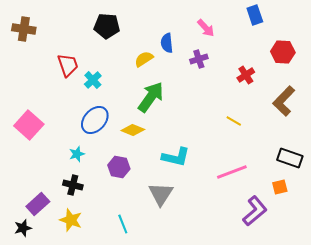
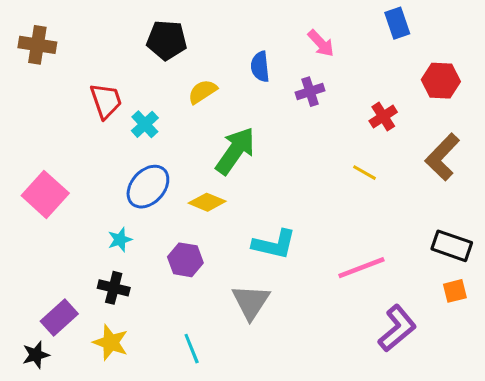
yellow semicircle: (144, 59) -> (202, 92), moved
yellow line: (234, 121) -> (364, 173), moved
orange square: (280, 187) -> (455, 291), moved

